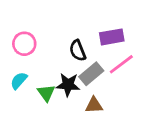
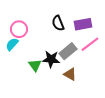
black semicircle: (78, 51) -> (58, 23), moved
cyan semicircle: (19, 81) -> (12, 44), moved
brown triangle: (94, 105) -> (70, 74), turned 32

